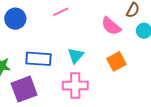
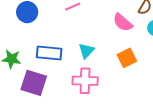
purple square: (24, 89) -> (34, 83), turned 36

